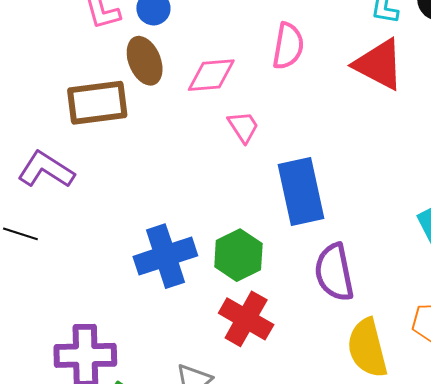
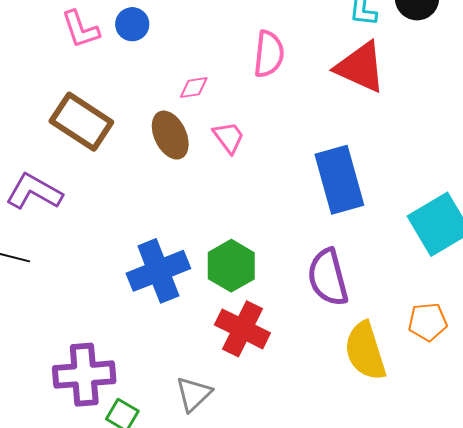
brown ellipse: (145, 61) -> (170, 135), moved
pink diamond: (211, 75) -> (194, 88), size x0.6
brown rectangle: (97, 103) -> (81, 122), turned 44
blue rectangle: (301, 192) -> (339, 180), moved

